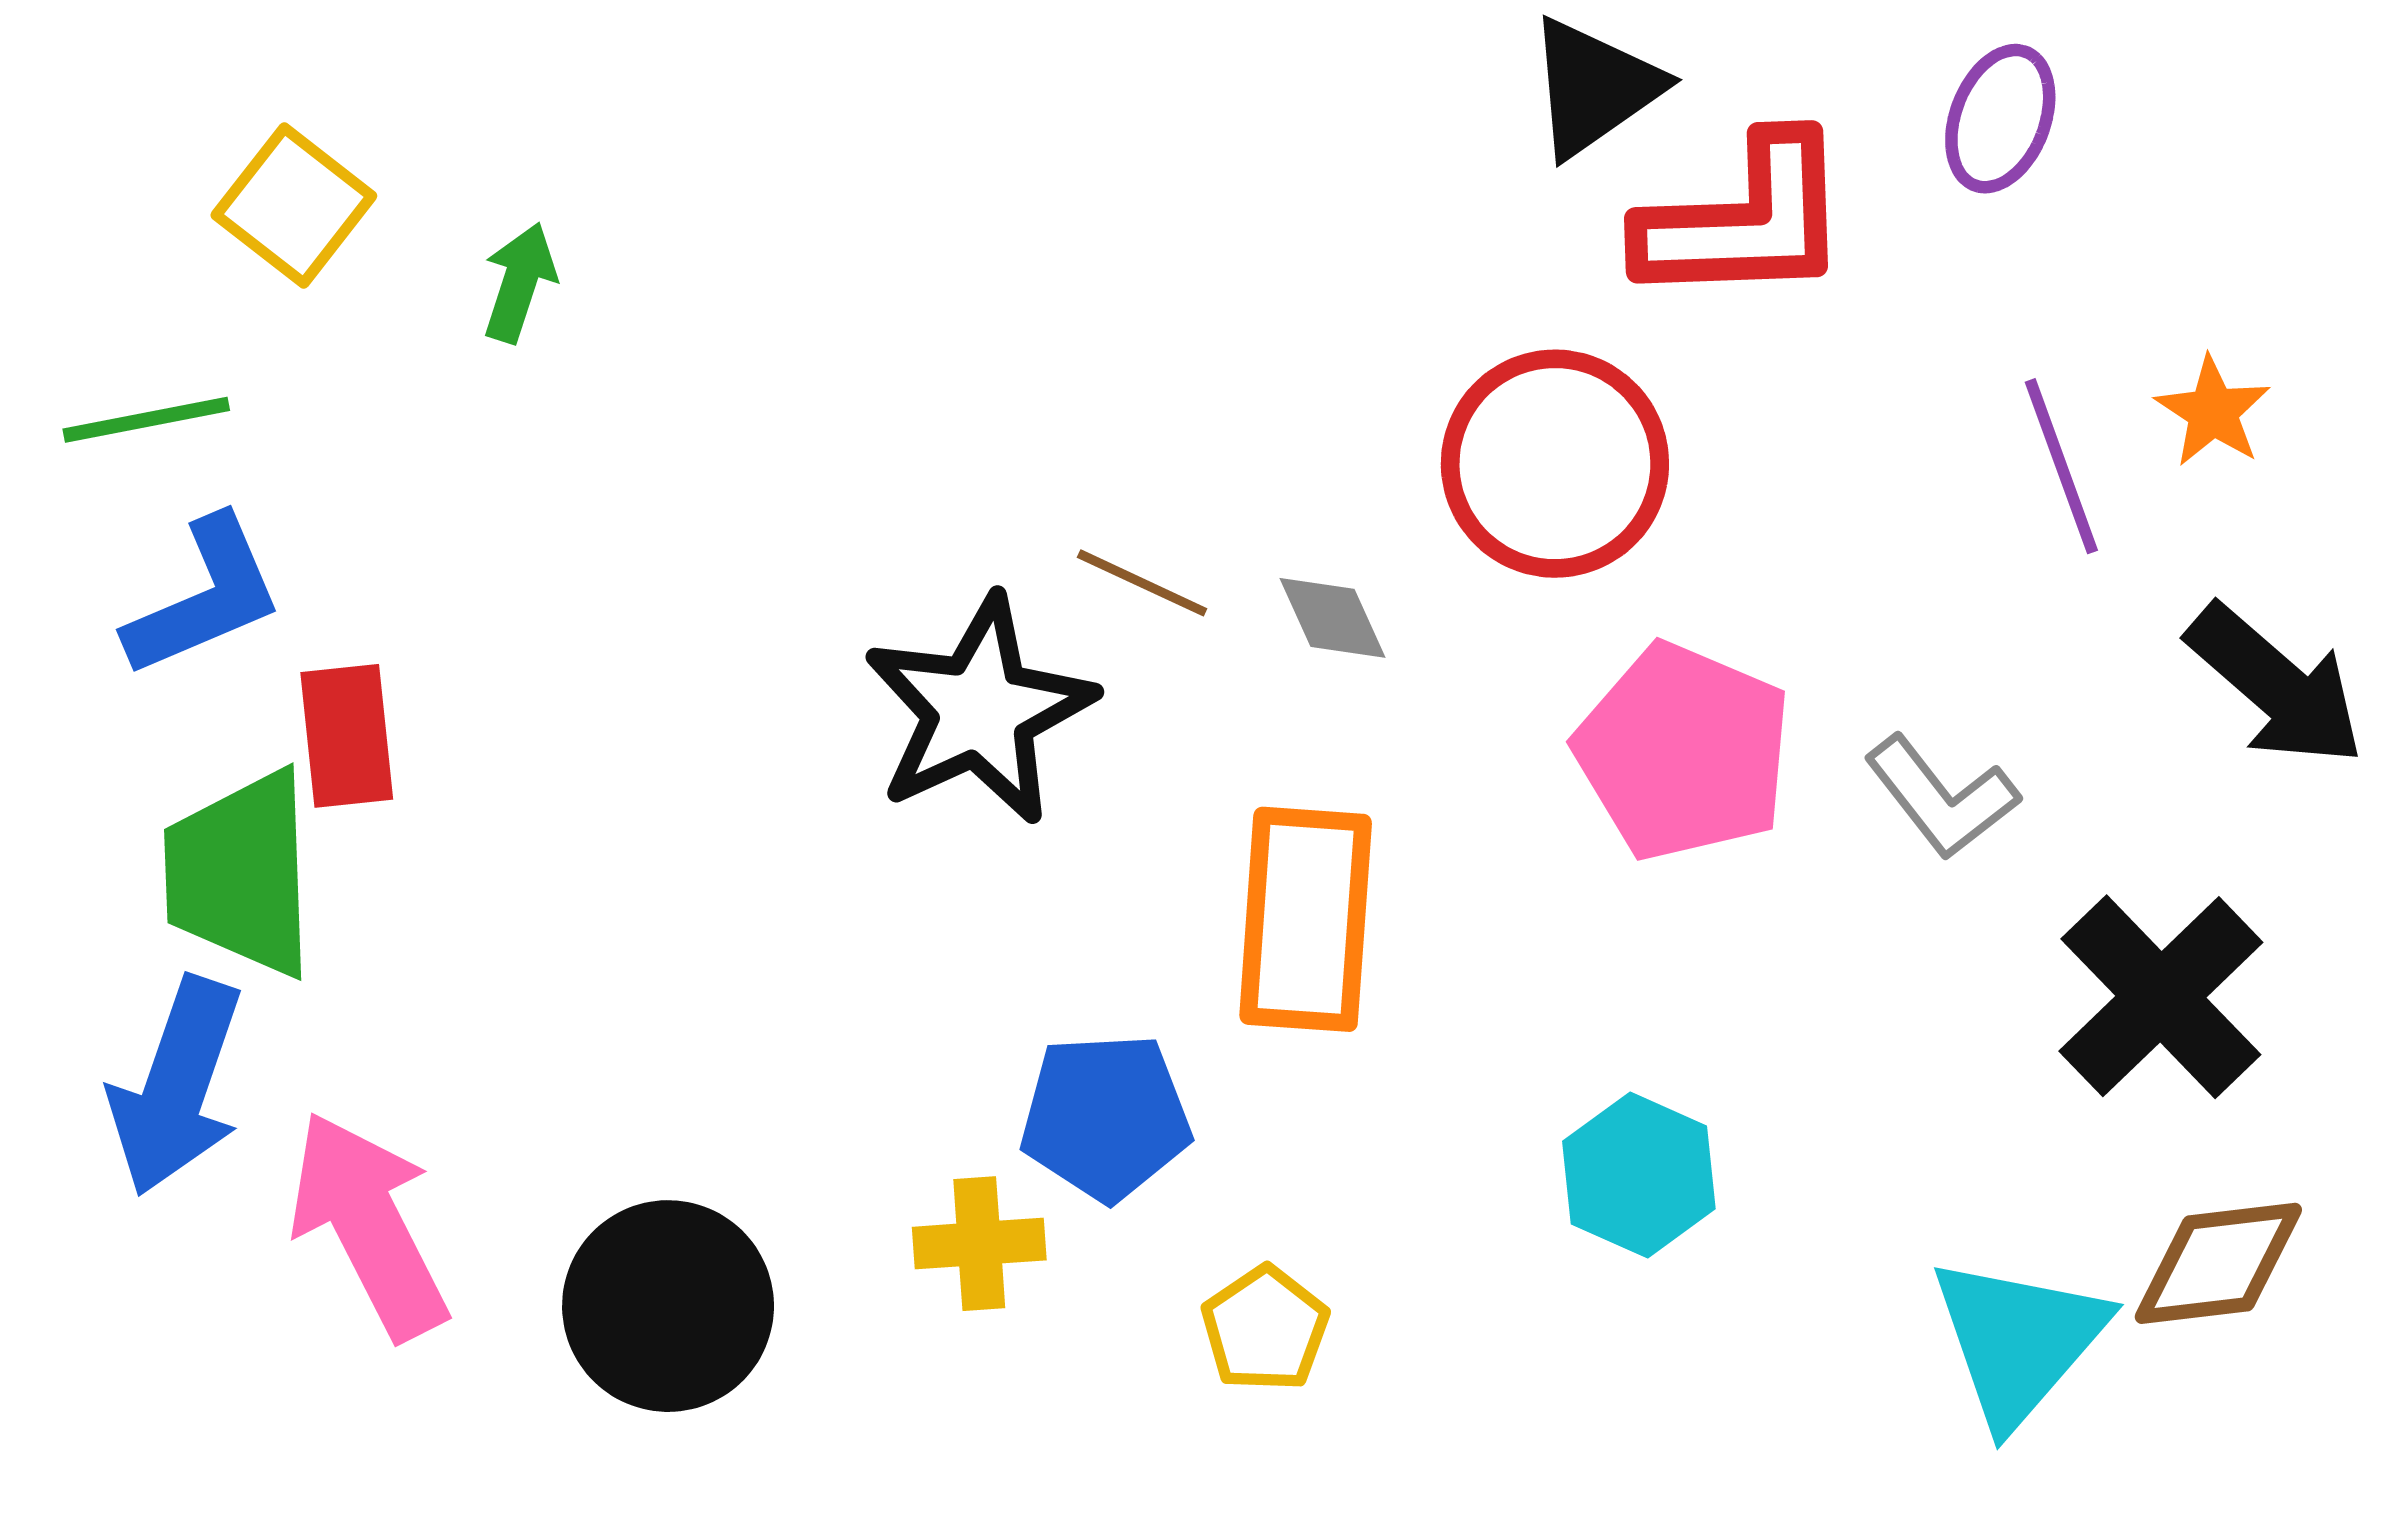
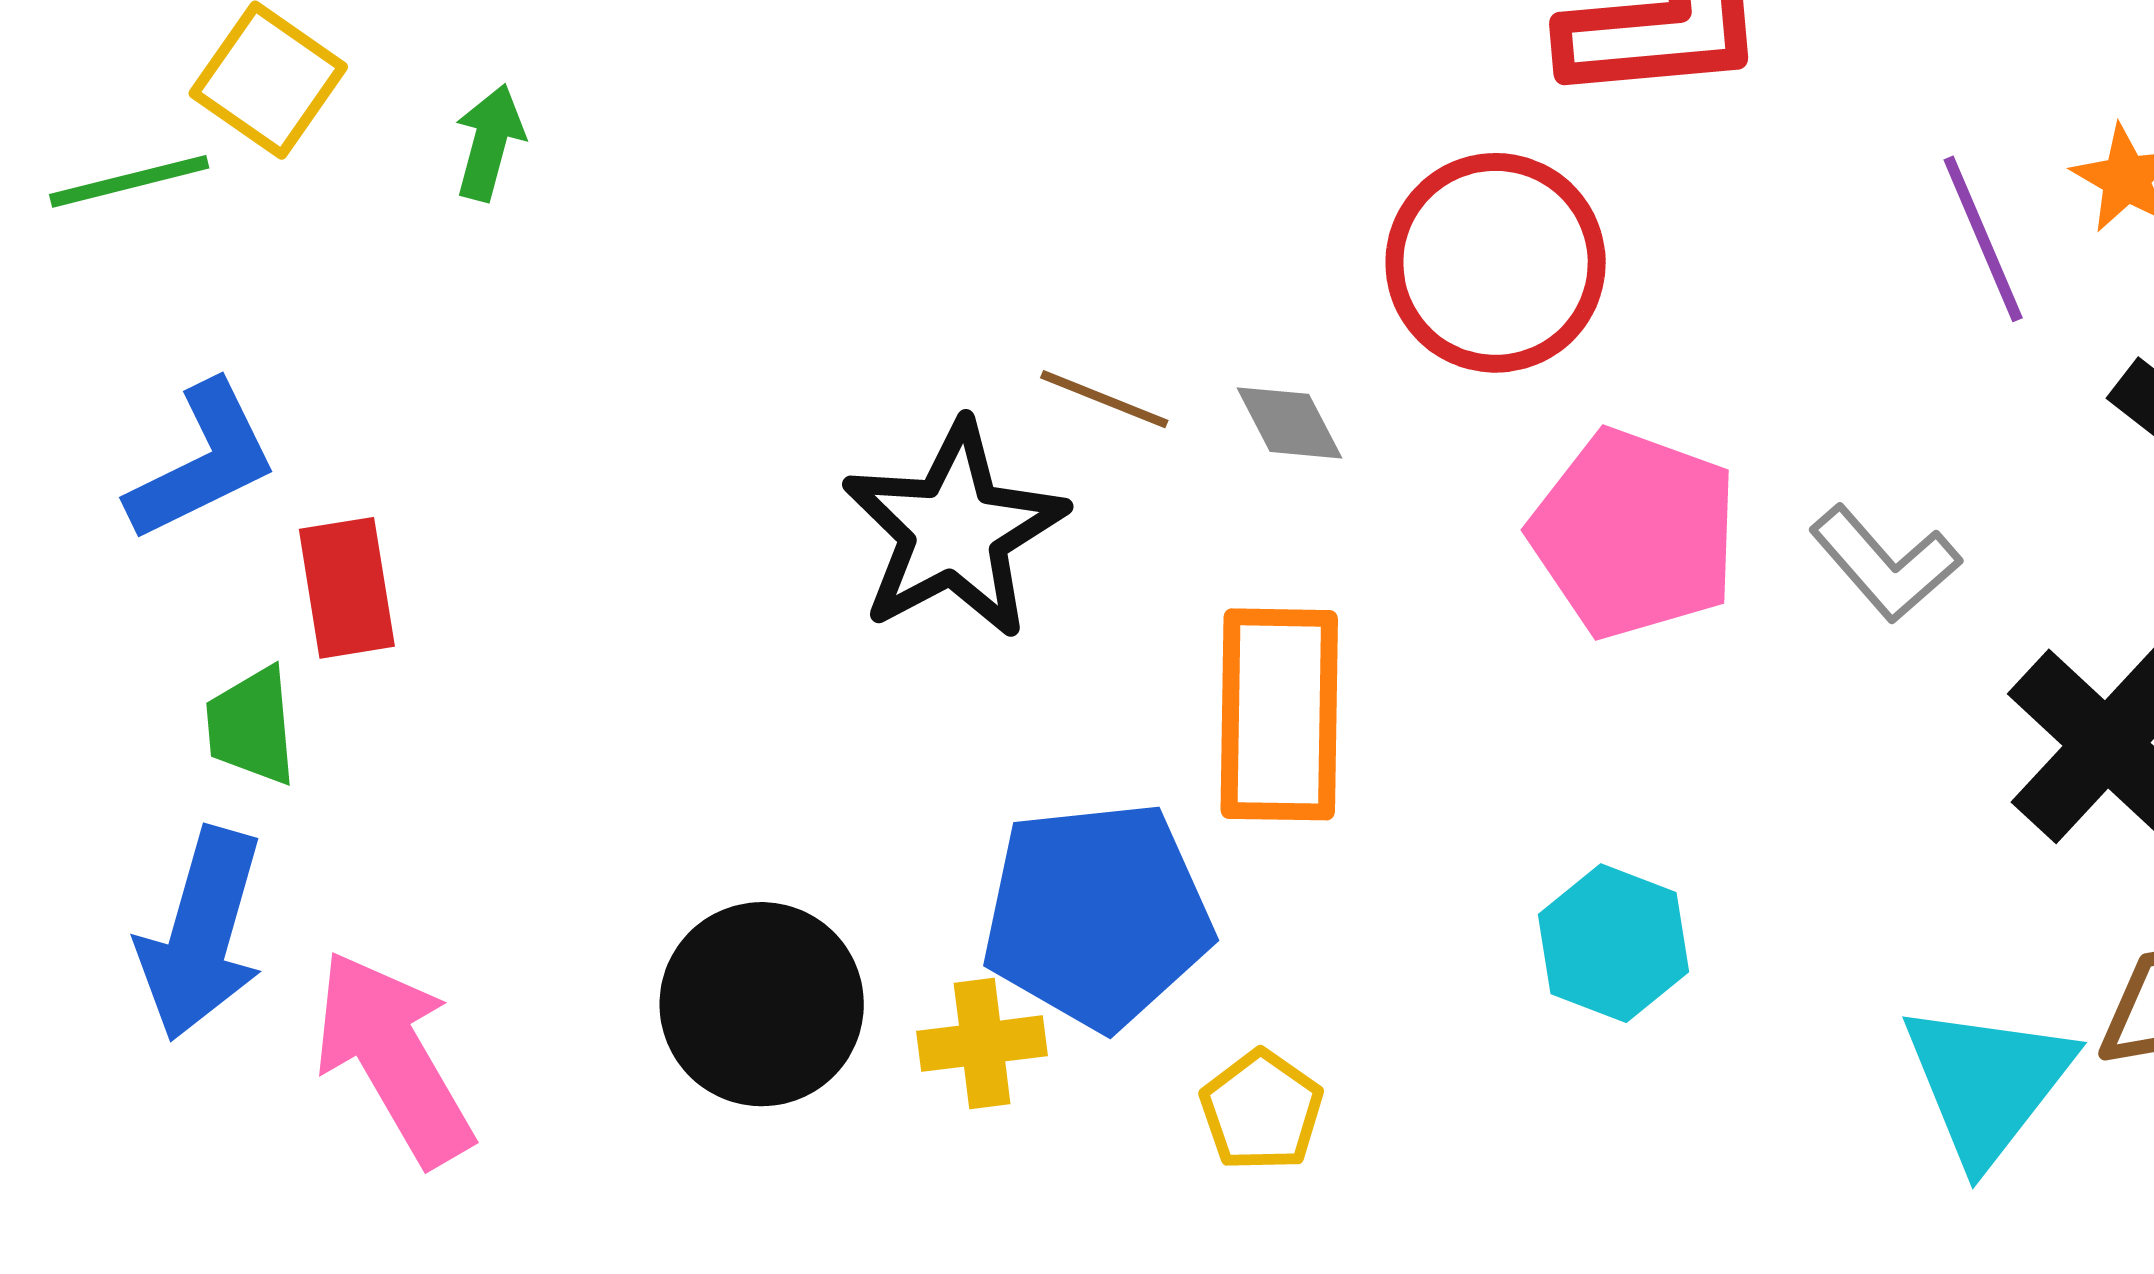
green line: (146, 420) -> (129, 181), moved
green trapezoid: (240, 874) -> (251, 726), size x0.6
blue pentagon: (1106, 1117) -> (1097, 915), size x1.4
black circle: (668, 1306) -> (762, 1004), moved

